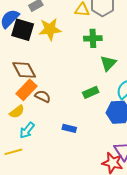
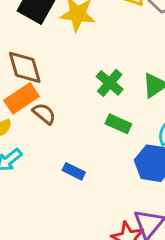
green cross: (93, 38) -> (110, 83), moved, turned 30
green rectangle: (91, 92) -> (118, 124), turned 35

